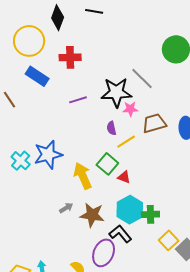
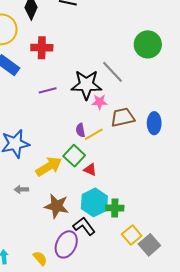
purple semicircle: (111, 128) -> (80, 130), moved
yellow arrow: (83, 176) -> (49, 166), turned 80
gray arrow: (66, 208) -> (21, 189), moved, turned -152

